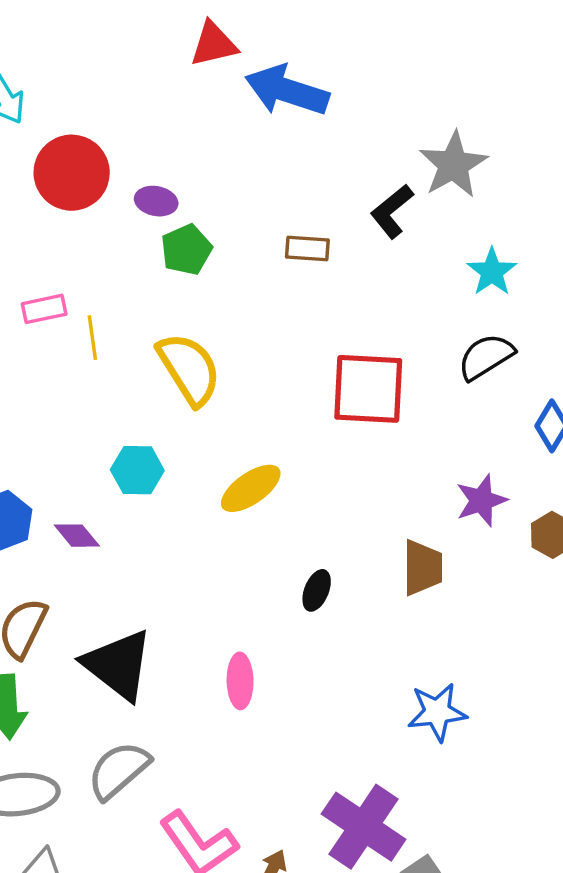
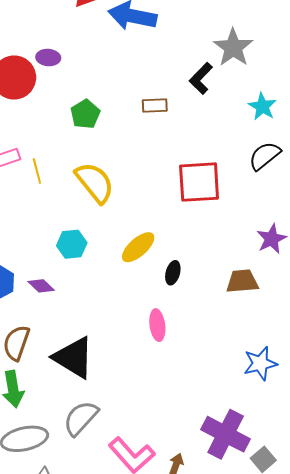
purple ellipse: (156, 201) -> (48, 58), moved
brown trapezoid: (423, 568) -> (242, 281), turned -88
black ellipse: (317, 590) -> (173, 273), moved
pink ellipse: (240, 681) -> (157, 325), moved

